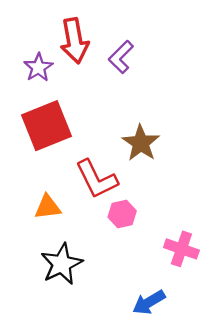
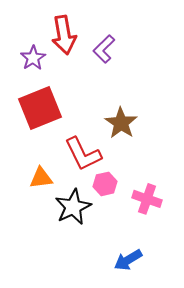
pink cross: (181, 249) -> (147, 199), moved
black star: (62, 264) -> (73, 207), moved

